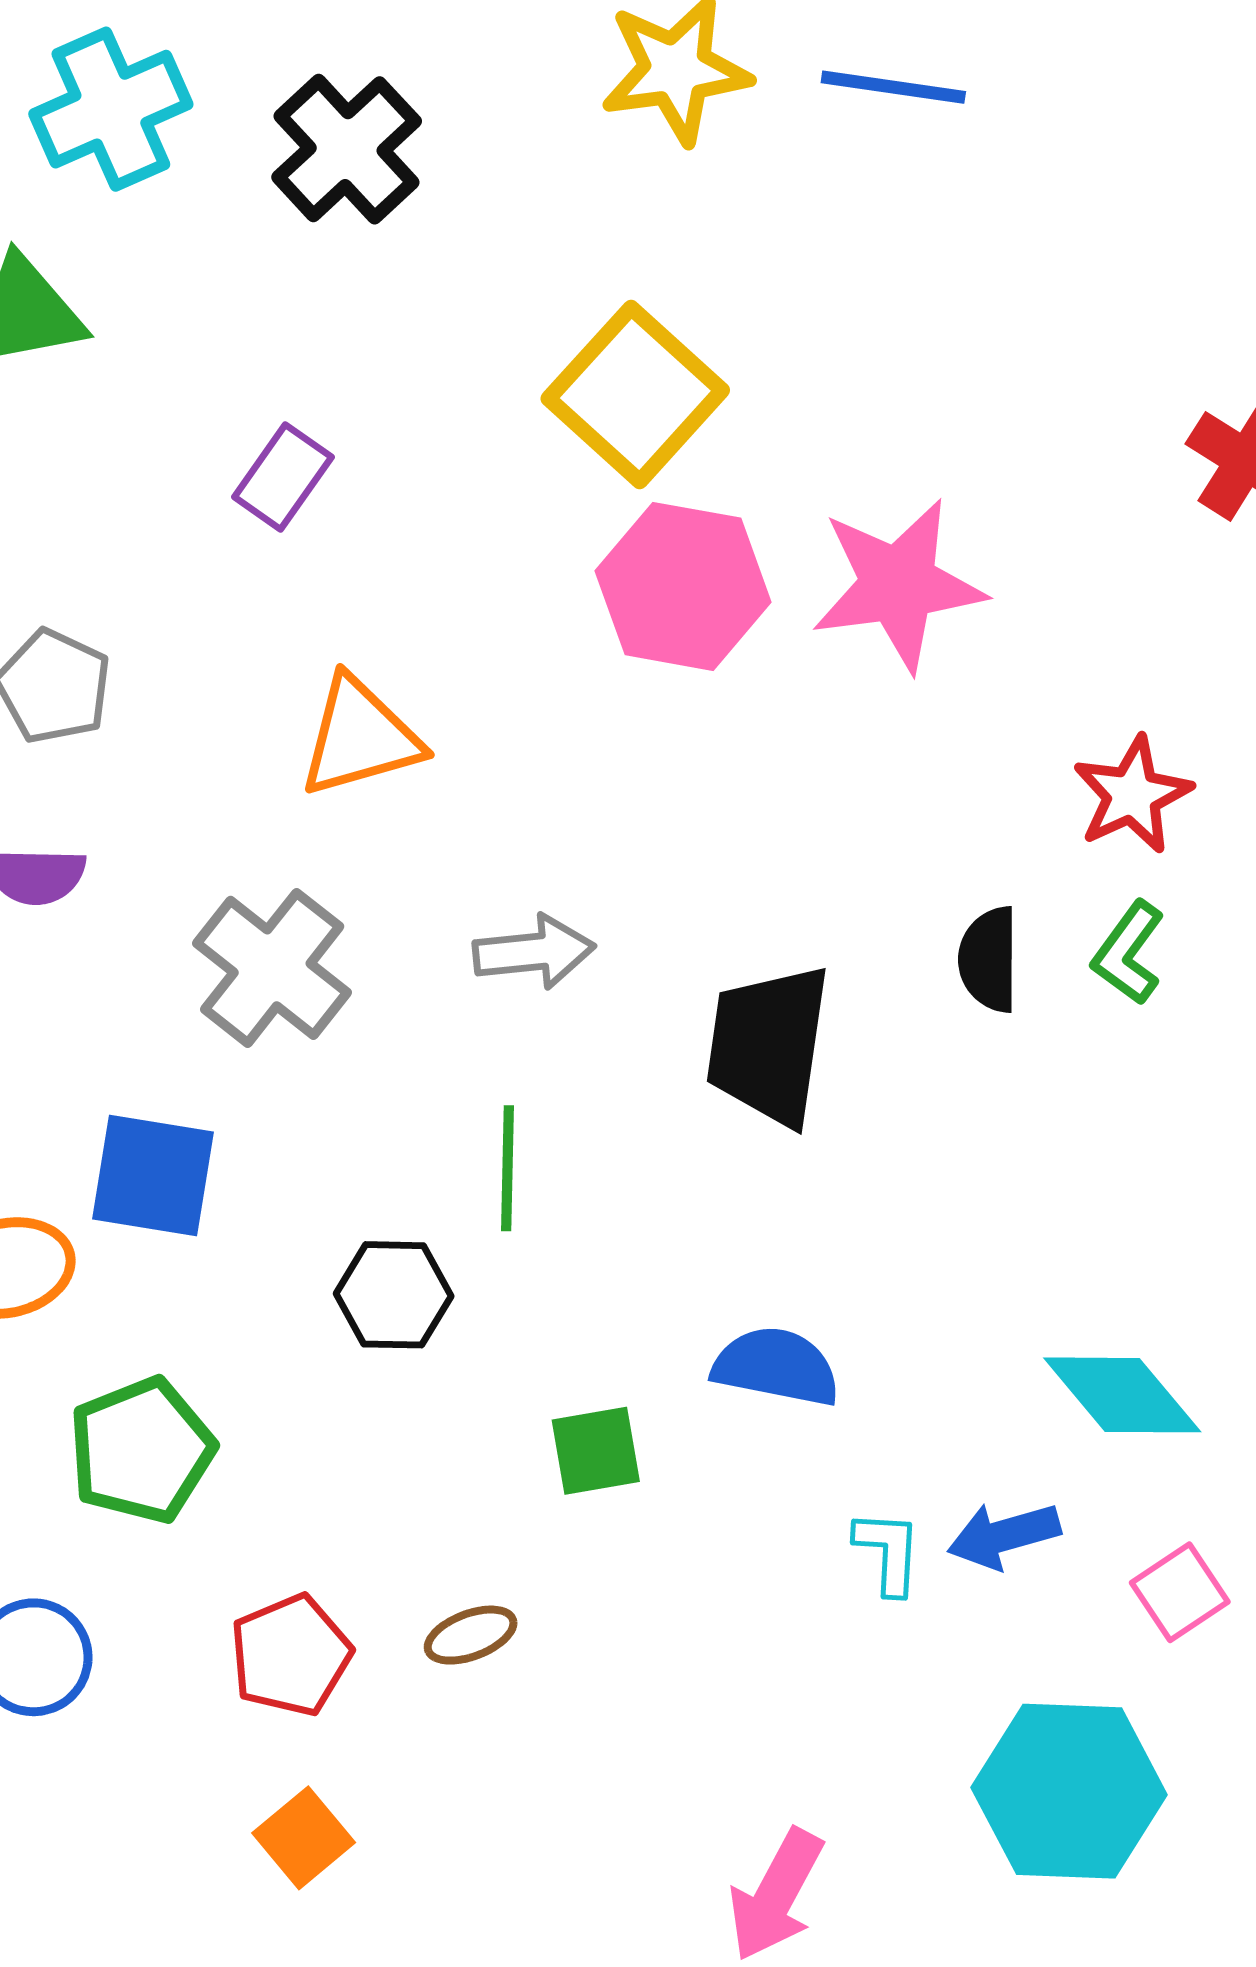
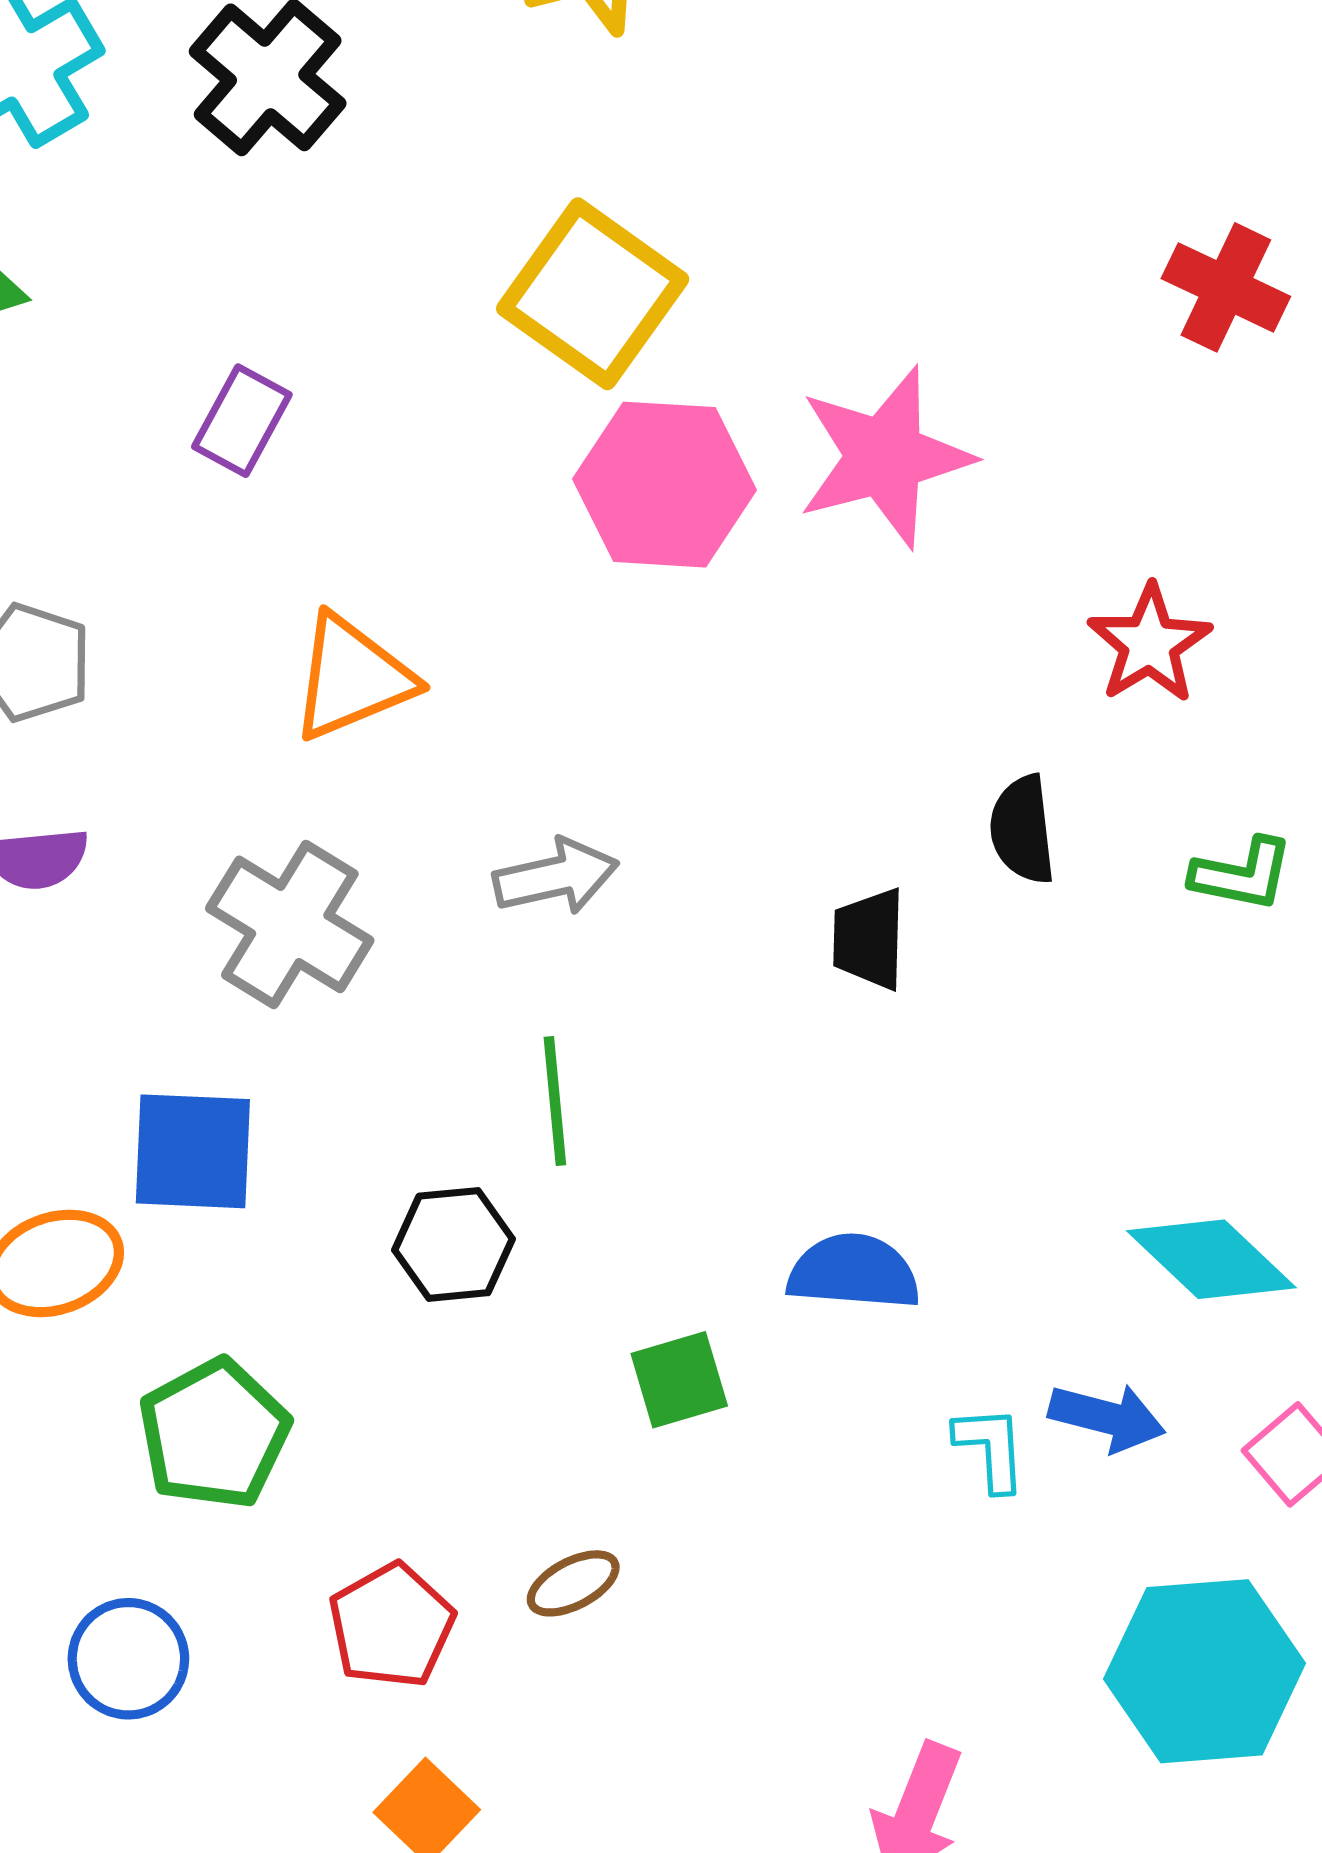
green L-shape: (1128, 953) -> (1242, 874), moved, turned -108
black trapezoid: (768, 1045) -> (869, 939), moved, size x0.6
blue arrow: (1004, 1535) -> (1107, 1417), turned -143

